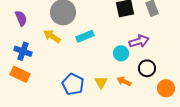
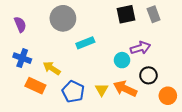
yellow arrow: (52, 36) -> (52, 68), moved
orange rectangle: (20, 74) -> (35, 86), moved
orange arrow: (124, 81) -> (125, 89), size x1.6

